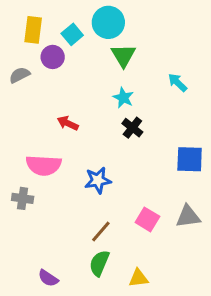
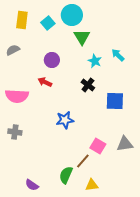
purple circle: (53, 57) -> (52, 60), moved
cyan star: (123, 98) -> (95, 61), moved
blue square: (190, 159) -> (115, 101), moved
pink semicircle: (44, 165) -> (17, 96), moved
brown line: (101, 232) -> (83, 161), moved

